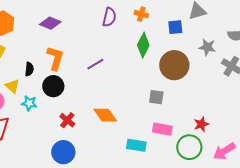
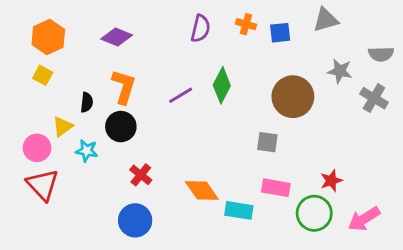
blue square: (175, 27) -> (280, 33), moved
green diamond: (143, 45) -> (222, 85), moved
yellow triangle: (12, 86) -> (63, 127), turned 42
orange diamond: (105, 115) -> (202, 191), moved

